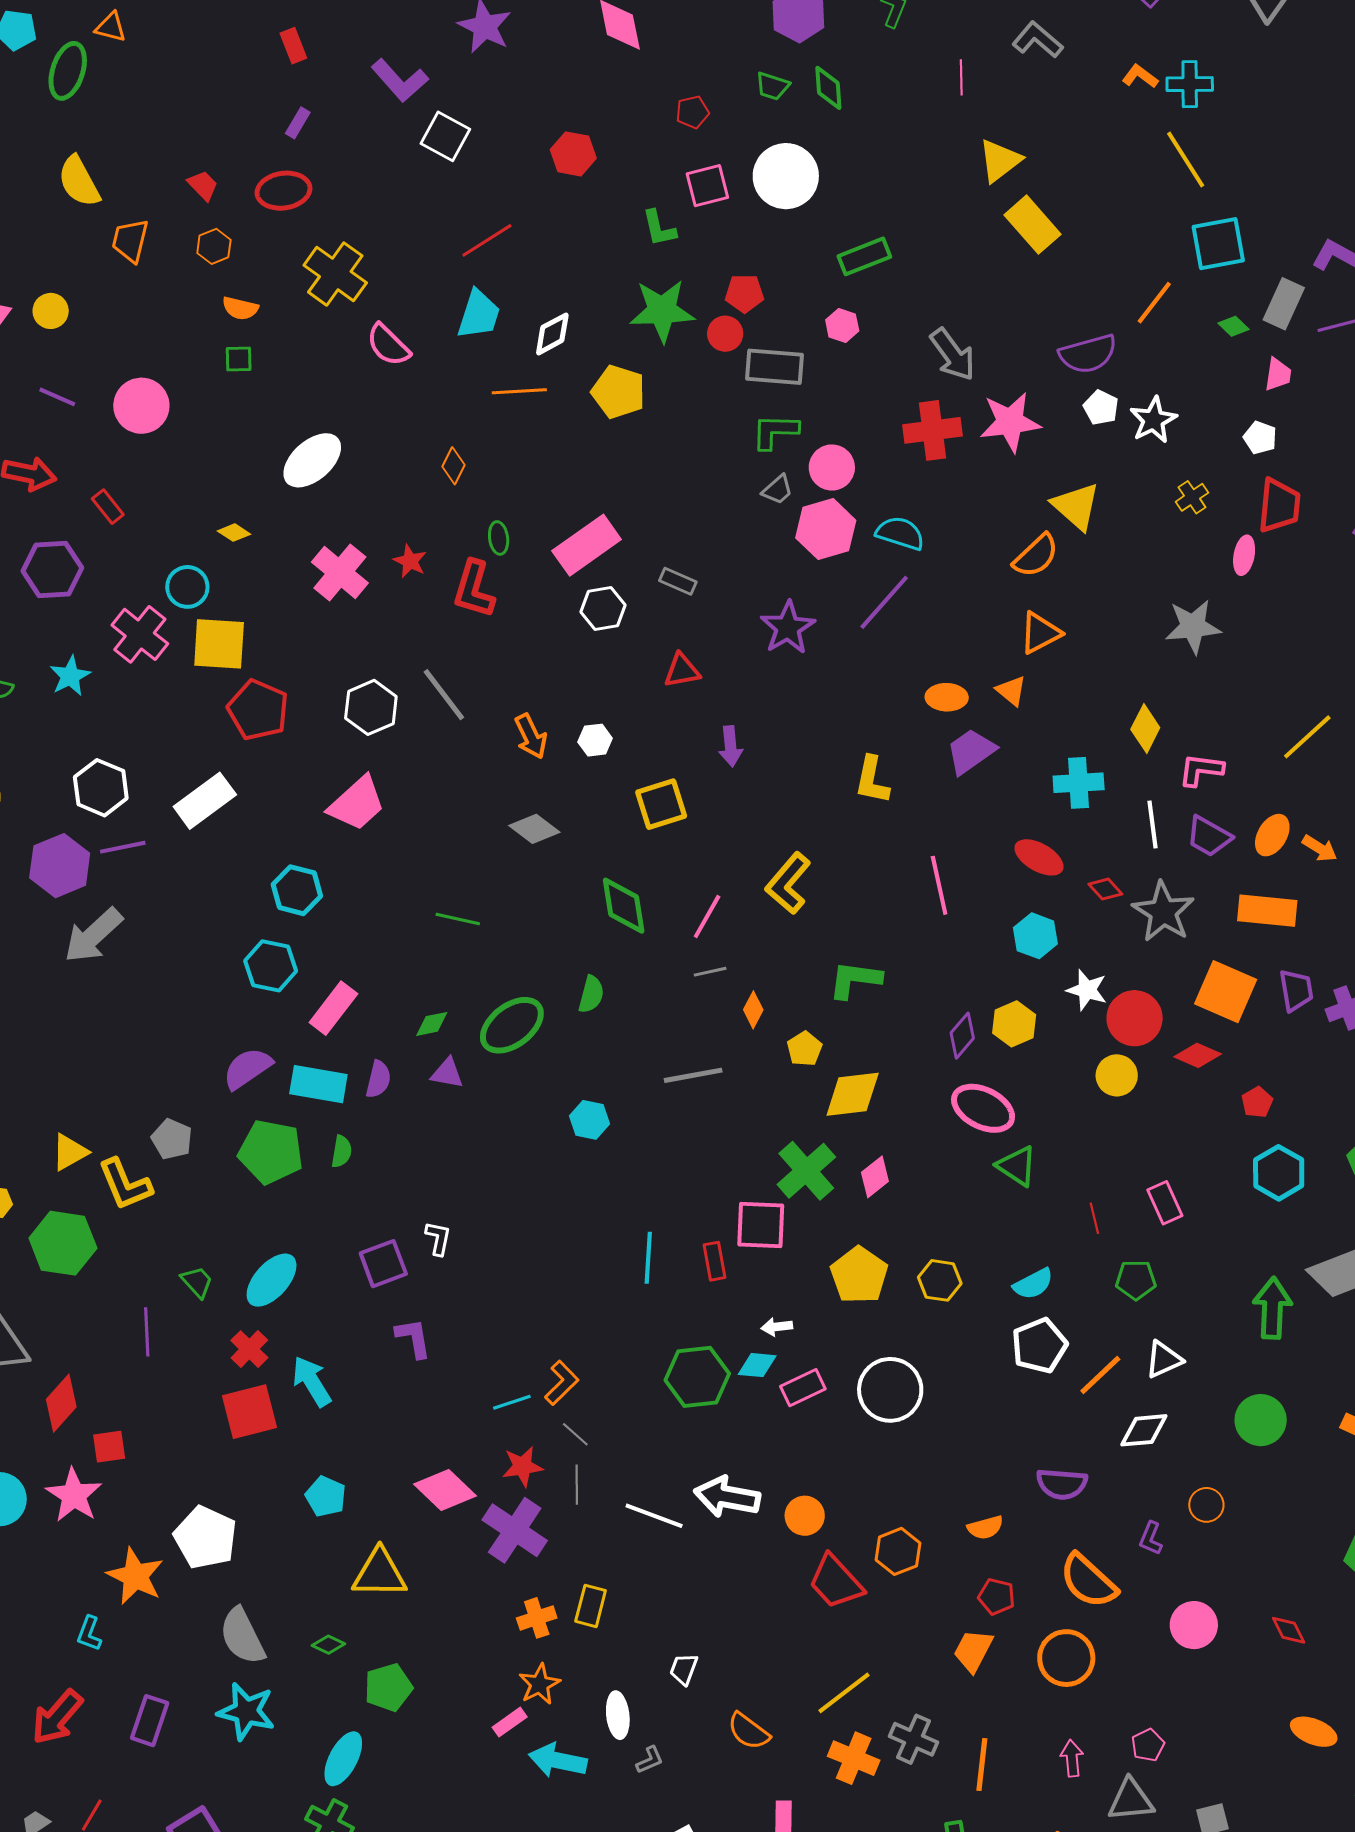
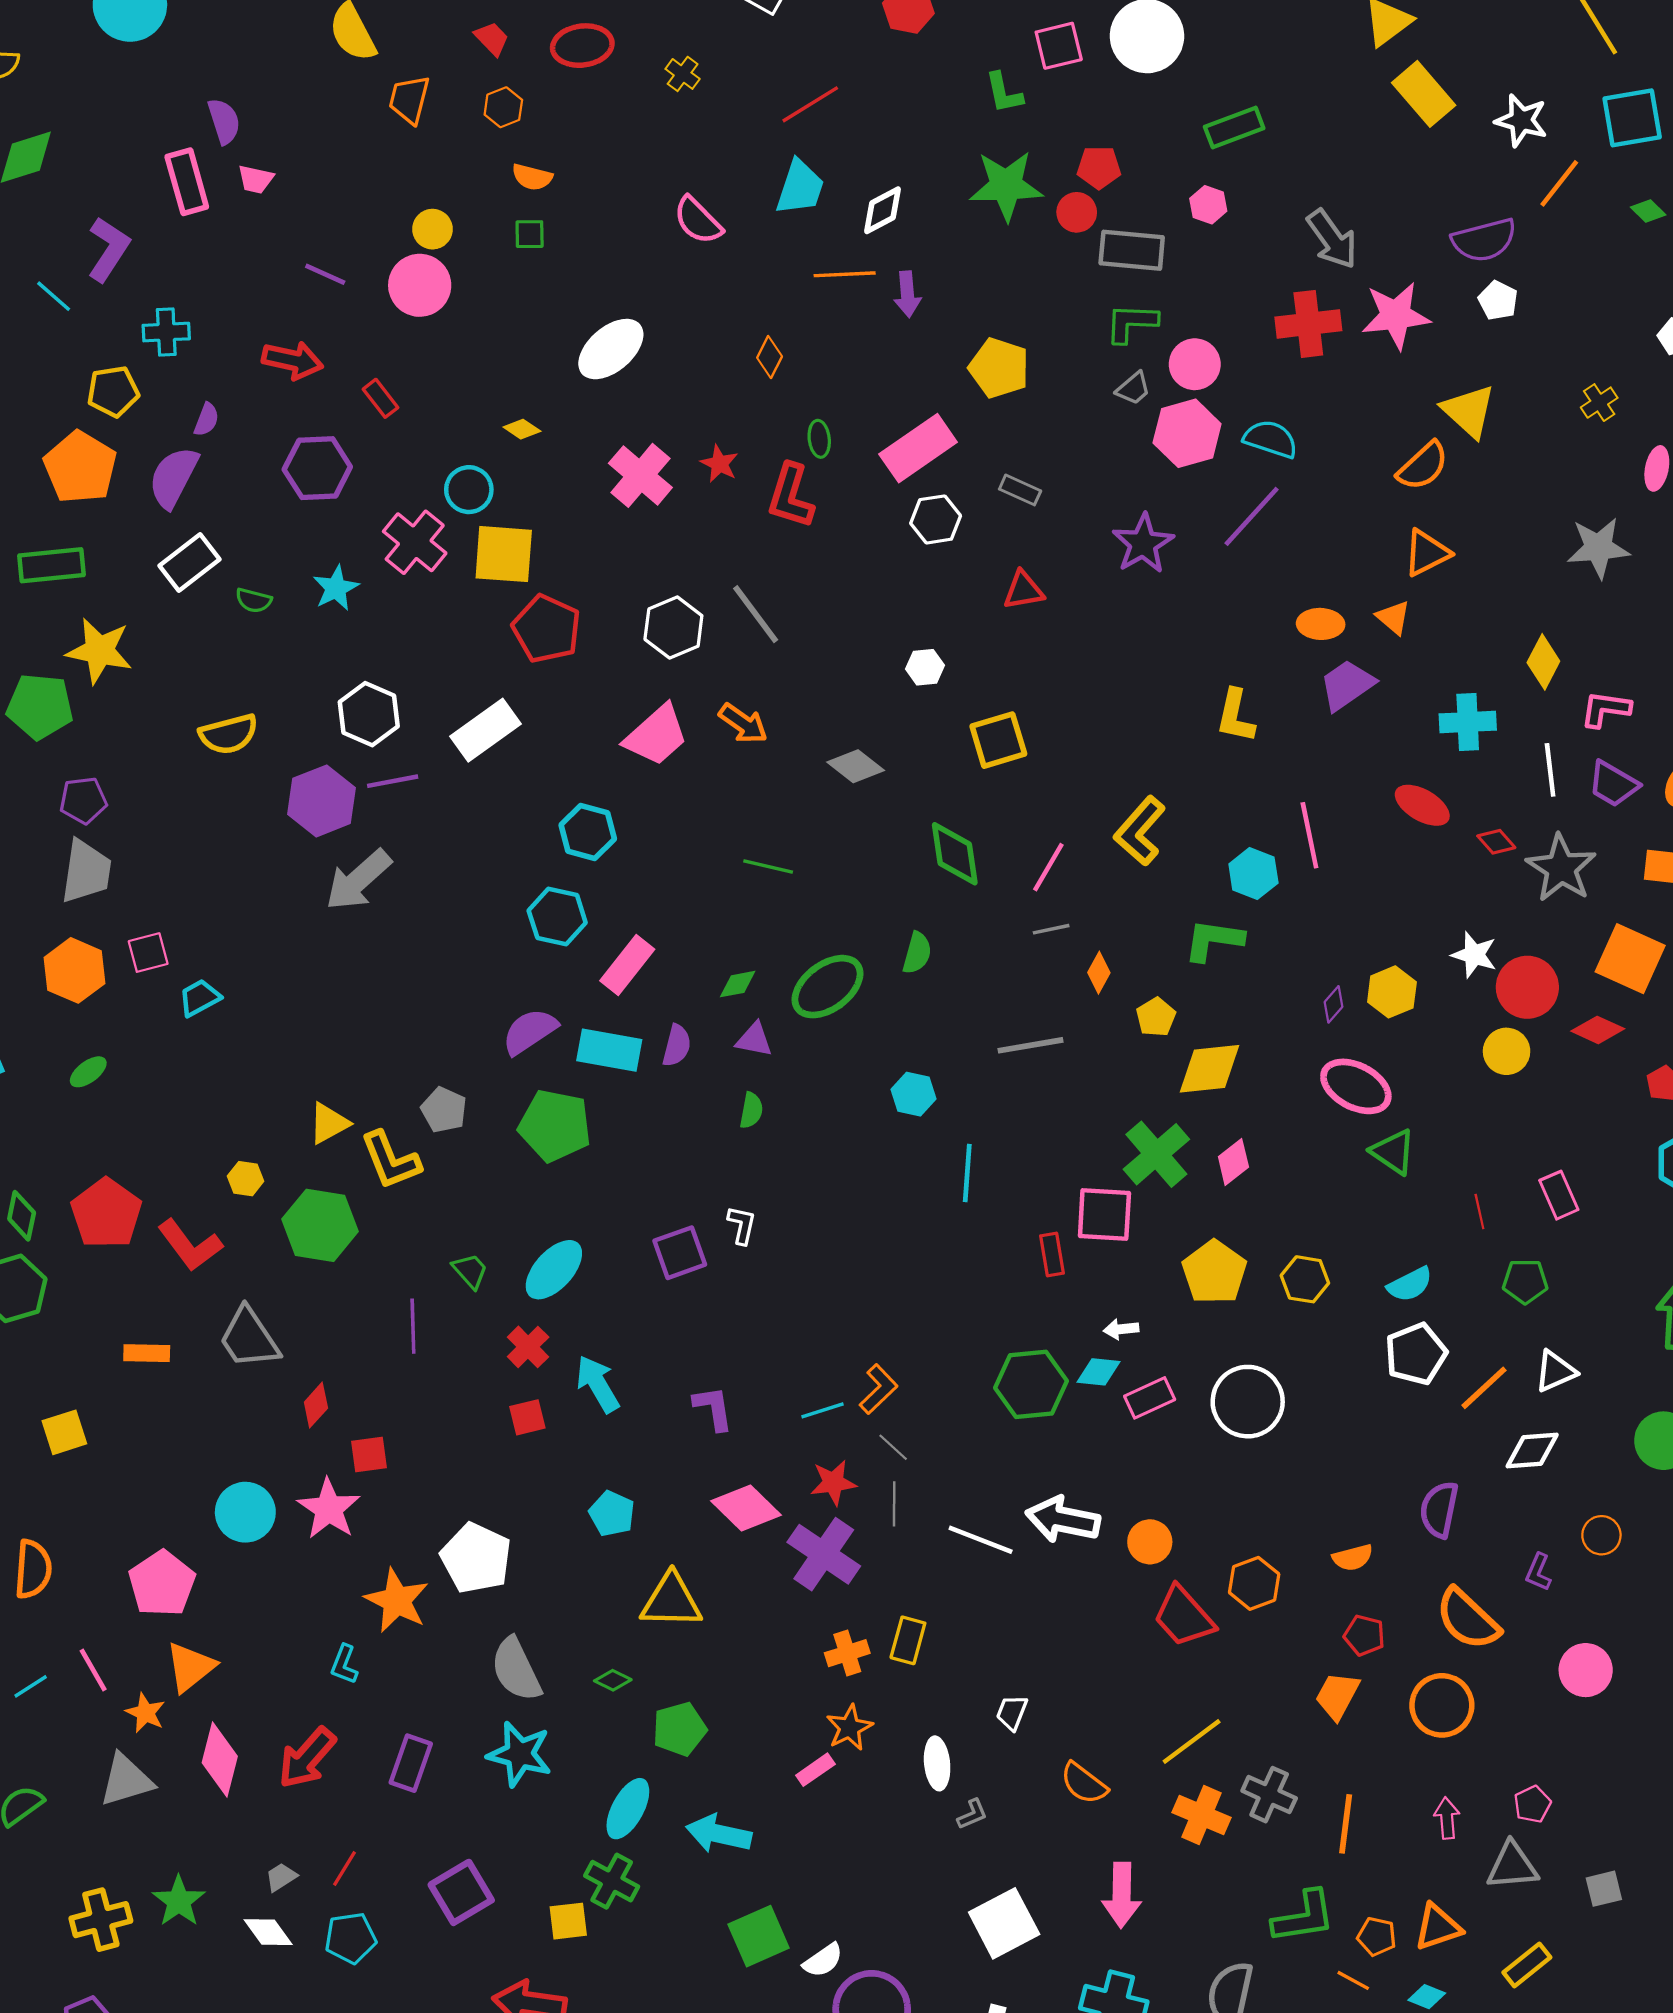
yellow cross: (335, 274) -> (683, 74), moved, size x0.5
yellow circle: (51, 311) -> (432, 229), moved
yellow pentagon: (618, 392) -> (999, 368), moved
white star: (1153, 420) -> (1521, 120), moved, turned -30
orange arrow: (531, 736) -> (743, 724), moved, turned -30
purple arrow: (730, 746) -> (907, 294), moved
cyan hexagon: (1035, 936) -> (1253, 873), moved
purple diamond: (962, 1036) -> (1333, 1004), size x0.7
green semicircle: (341, 1151) -> (751, 1110), moved
cyan line: (648, 1258) -> (967, 1173), moved
purple L-shape: (414, 1338) -> (713, 1408), moved
red diamond: (61, 1403) -> (316, 1405), size x0.7
red square: (250, 1412) -> (527, 1417), size x0.6
purple semicircle: (1062, 1484) -> (1439, 1510), turned 96
cyan arrow: (558, 1760) -> (719, 1834), moved

